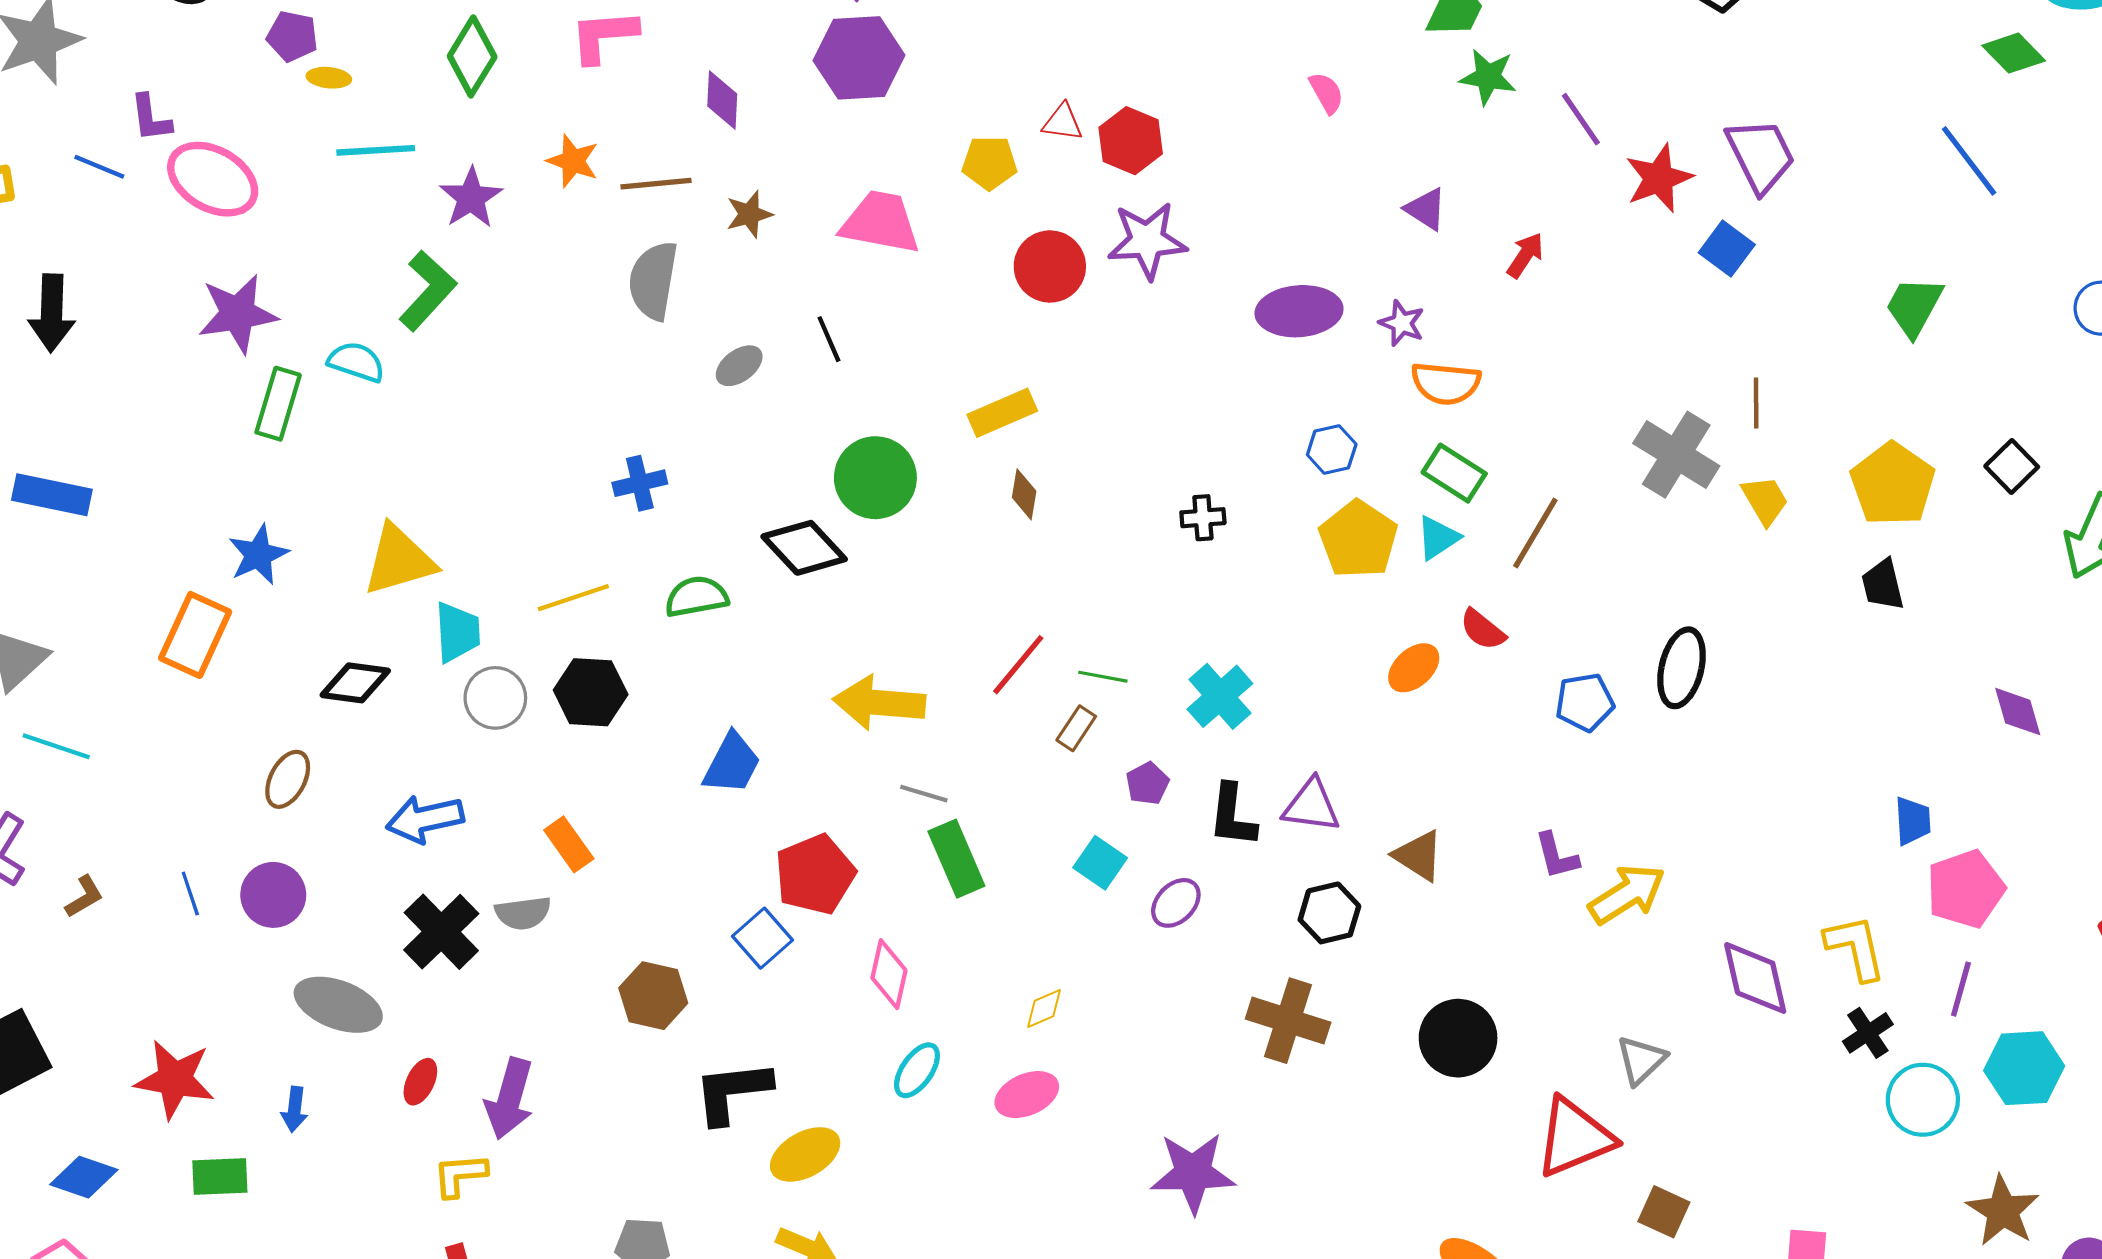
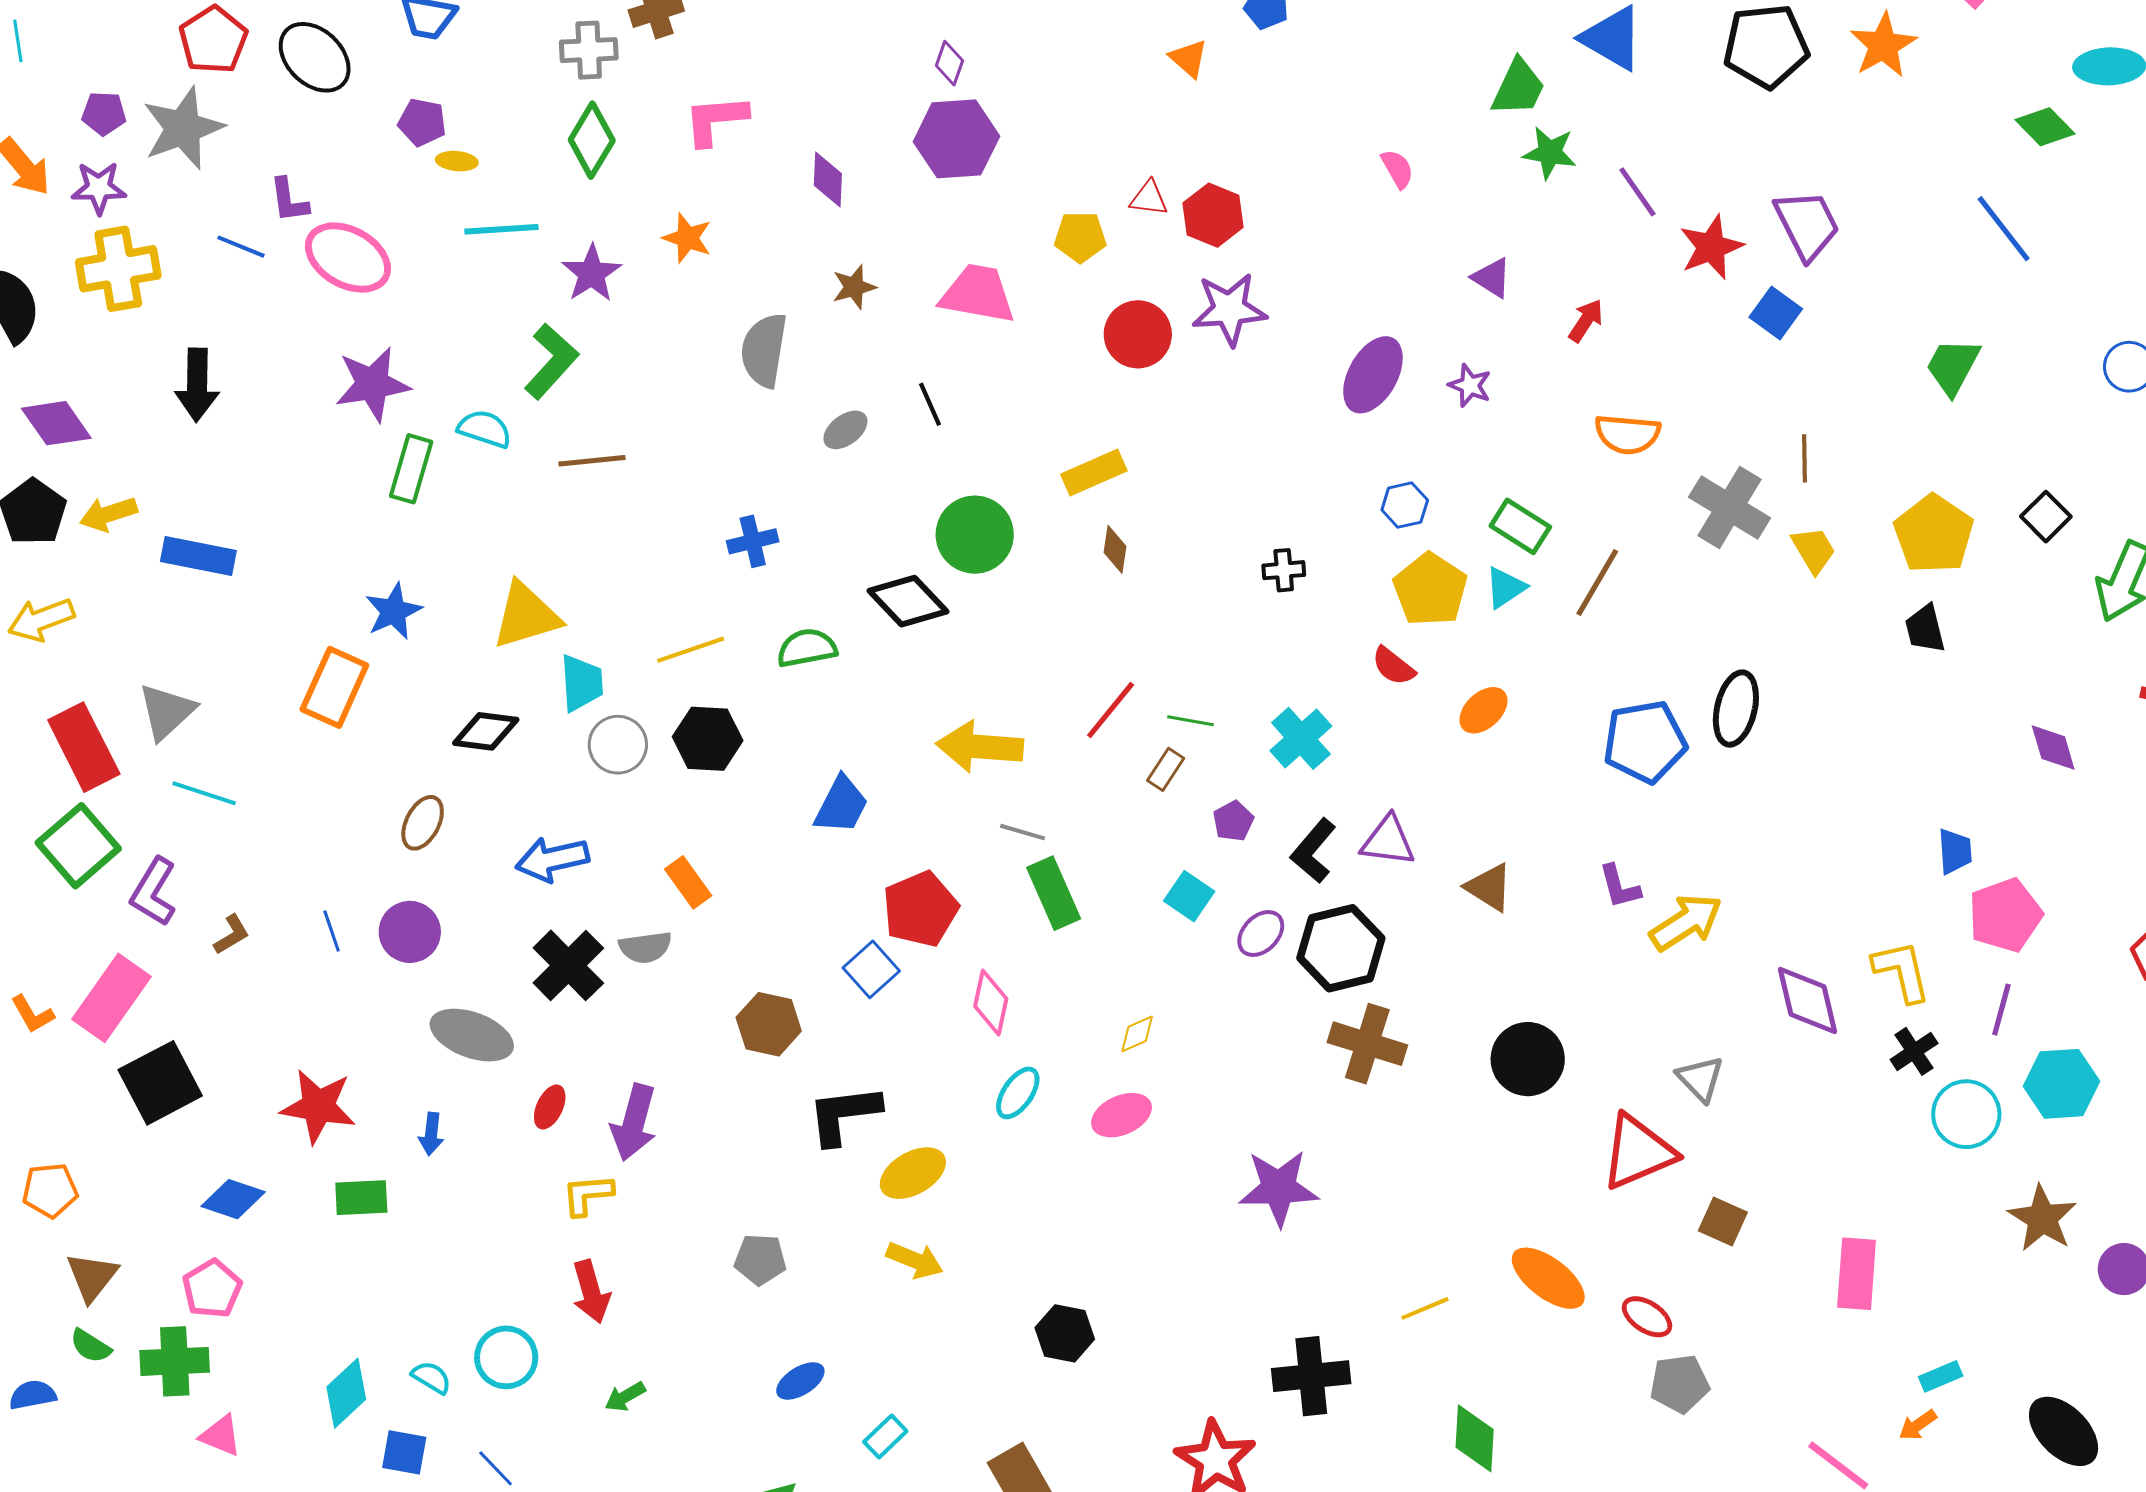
brown line: (656, 184) -> (592, 461), moved
purple ellipse: (1299, 311) -> (1373, 375), turned -56
orange semicircle: (1446, 383) -> (1627, 434), moved
red semicircle: (1483, 630) -> (1393, 666), moved
blue pentagon: (1585, 702) -> (1645, 742), size x1.5
black L-shape: (1232, 816) -> (1313, 851), turned 34
black hexagon: (1329, 913) -> (1341, 948), moved, size x1.5
gray triangle: (1641, 1060) -> (1700, 1079), turned -30

